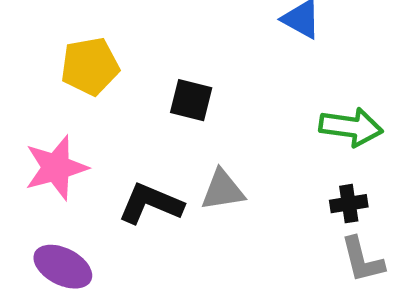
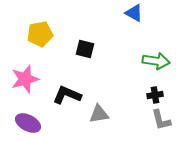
gray triangle: (223, 190) -> (99, 114), moved

